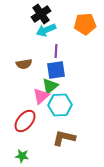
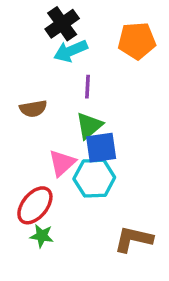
blue square: (56, 70) -> (101, 148), moved
green triangle: (50, 86) -> (89, 126), moved
brown L-shape: (64, 138) -> (133, 239), moved
green star: (22, 156) -> (42, 236), moved

